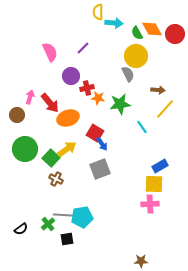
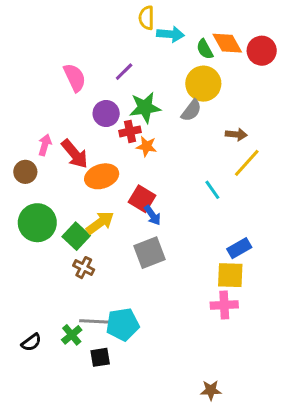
gray semicircle: (128, 74) -> (191, 111), turned 63
green star: (120, 104) -> (145, 108), moved

